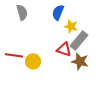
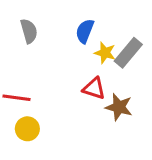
gray rectangle: (79, 40) -> (128, 53), moved
yellow circle: (33, 61) -> (27, 129), moved

